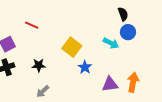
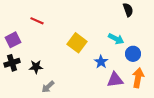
blue circle: (128, 32) -> (133, 54), moved
black star: (39, 65) -> (36, 67), moved
blue star: (85, 67) -> (101, 62), moved

